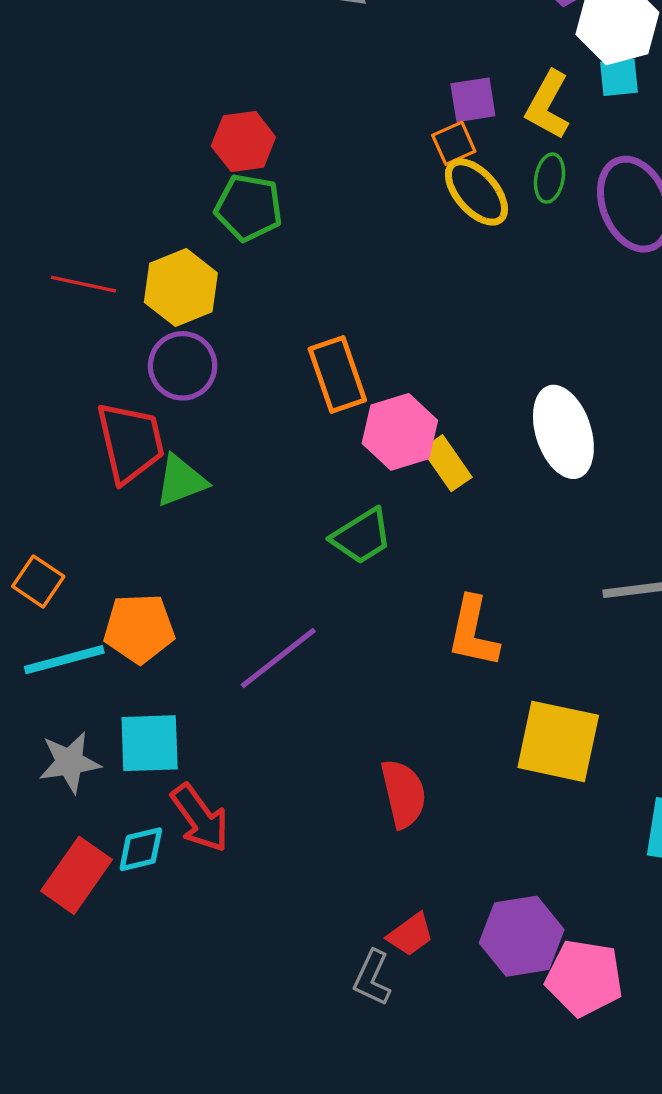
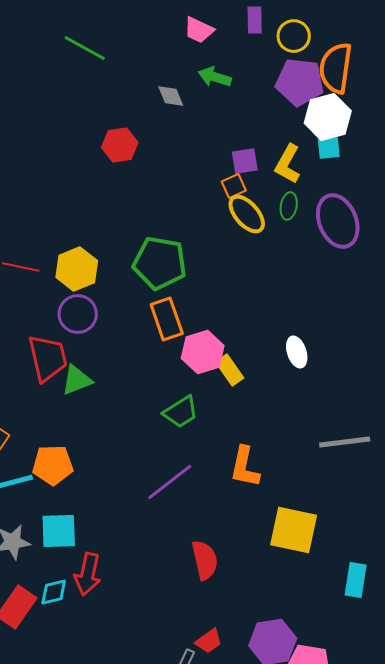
red hexagon: (243, 142) -> (120, 145), moved
green pentagon: (249, 208) -> (160, 263), moved, size x1.4
white ellipse: (563, 432) -> (297, 352), size x0.6
purple line: (278, 658) -> (170, 482), moved
red arrow: (200, 818) -> (88, 574), turned 48

